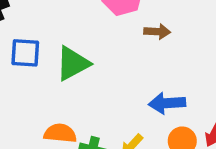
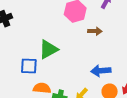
blue square: (25, 53) -> (29, 66), moved

